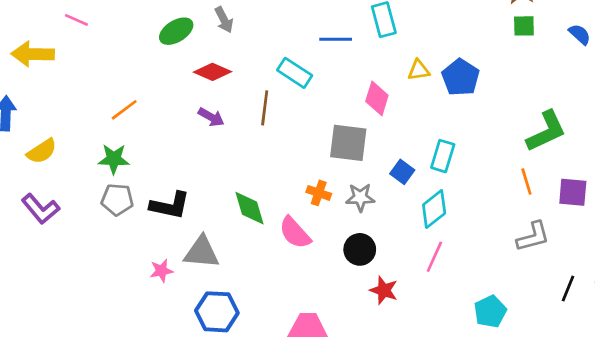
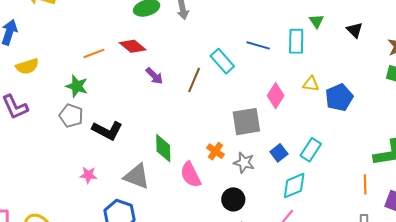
red diamond: (213, 72) -> (133, 46), moved
gray square: (348, 143) -> (246, 122), turned -32
gray triangle: (202, 252) -> (137, 176), moved

